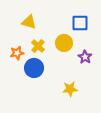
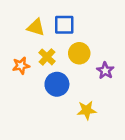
blue square: (80, 23) -> (64, 25), moved
blue circle: (34, 68) -> (57, 84), moved

